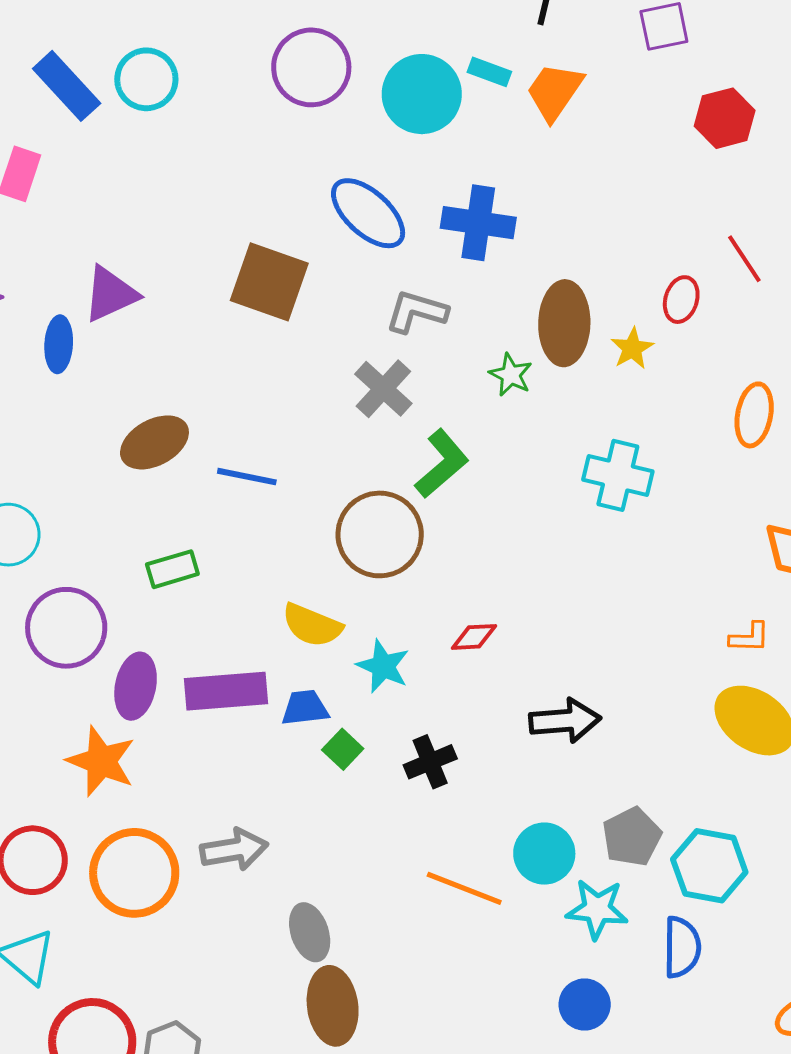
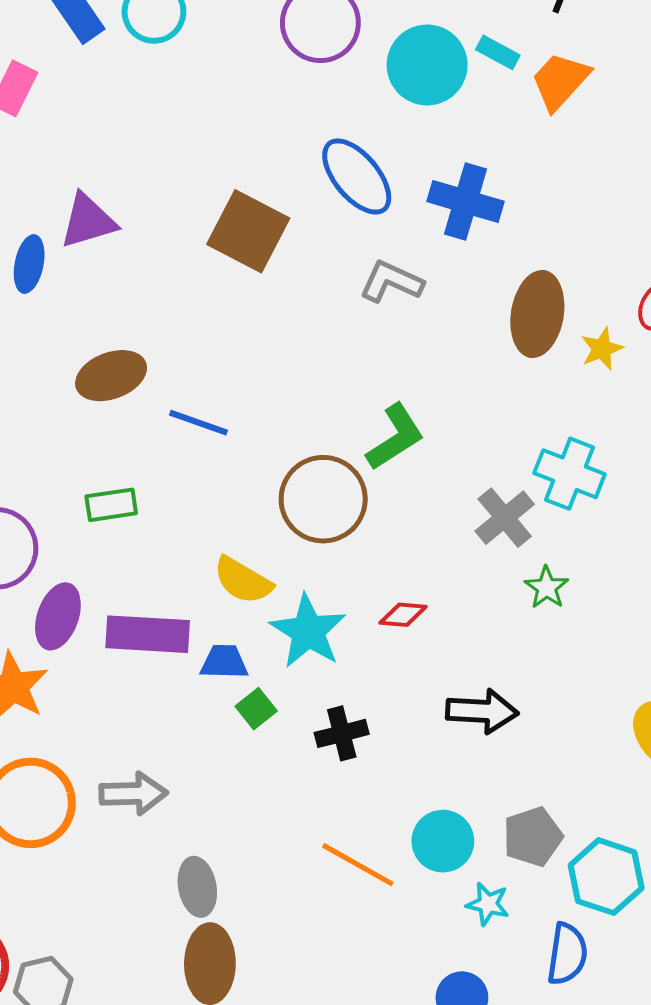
green star: (511, 375) -> (547, 588), moved
gray cross: (383, 389) -> (505, 518), moved
cyan star: (383, 666) -> (308, 631), size x1.4
cyan star: (597, 909) -> (488, 904), size x0.7

